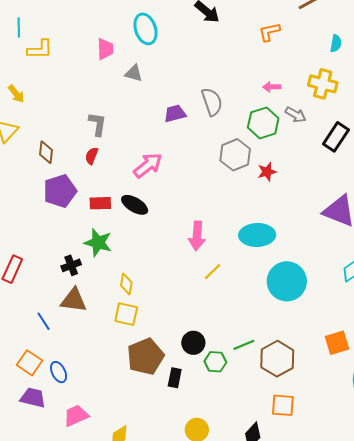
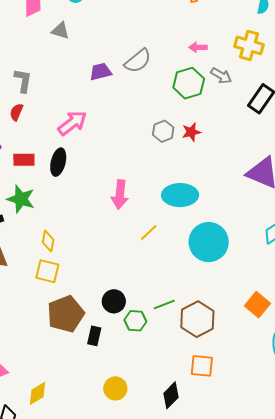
gray semicircle: (212, 102) -> (138, 61), turned 68
gray hexagon: (235, 155) -> (163, 131), moved, size x0.7
black ellipse: (135, 205) -> (58, 162), turned 72
yellow line: (212, 272) -> (149, 233), moved
orange square: (337, 343) -> (257, 305), turned -35

